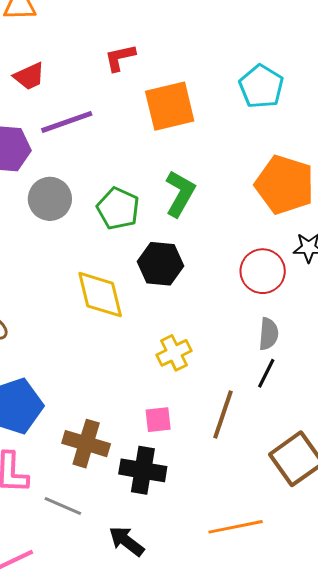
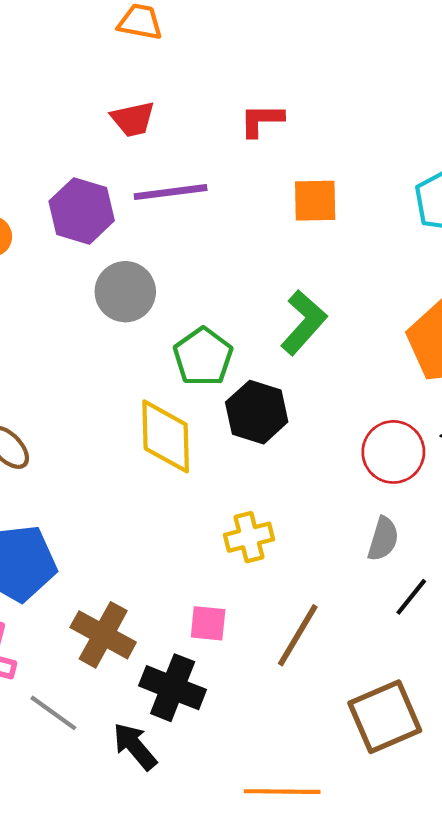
orange square: (170, 106) -> (315, 201), size x0.7
green pentagon: (118, 208) -> (203, 357), moved
black line: (266, 373) -> (411, 597), moved
black arrow: (126, 541) -> (135, 746), moved

